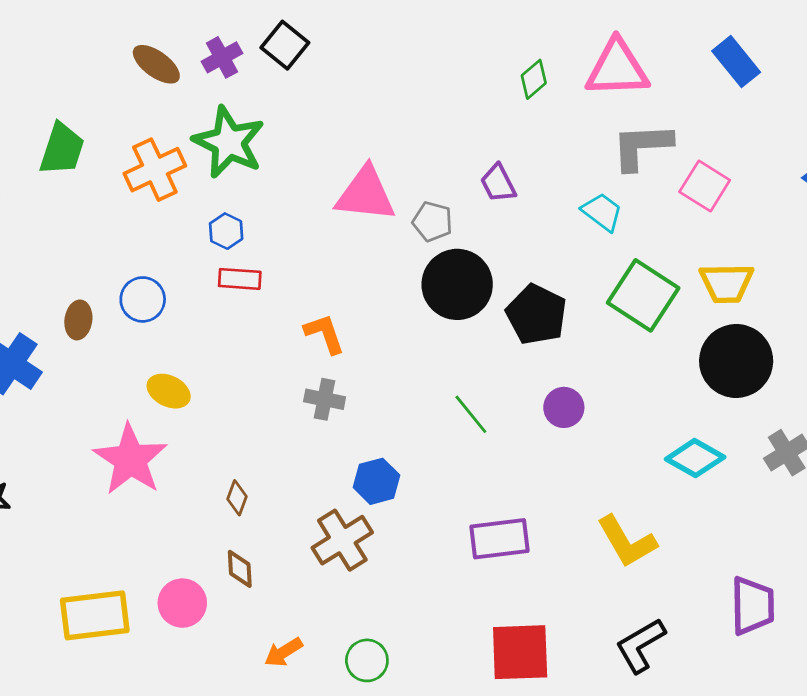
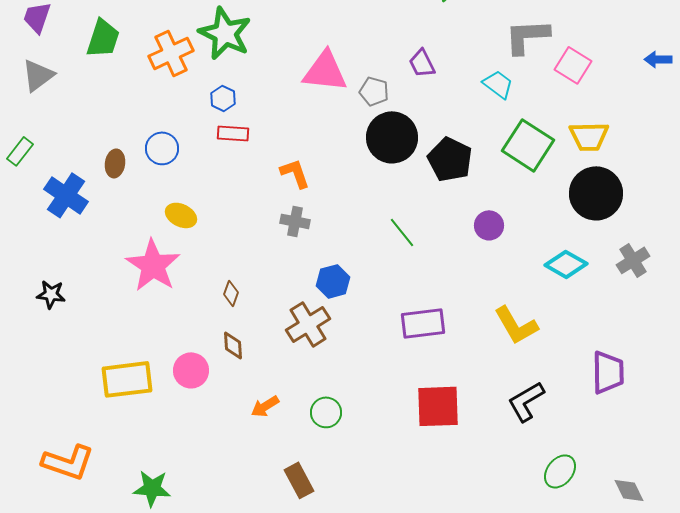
purple circle: (564, 407) -> (489, 225), moved

